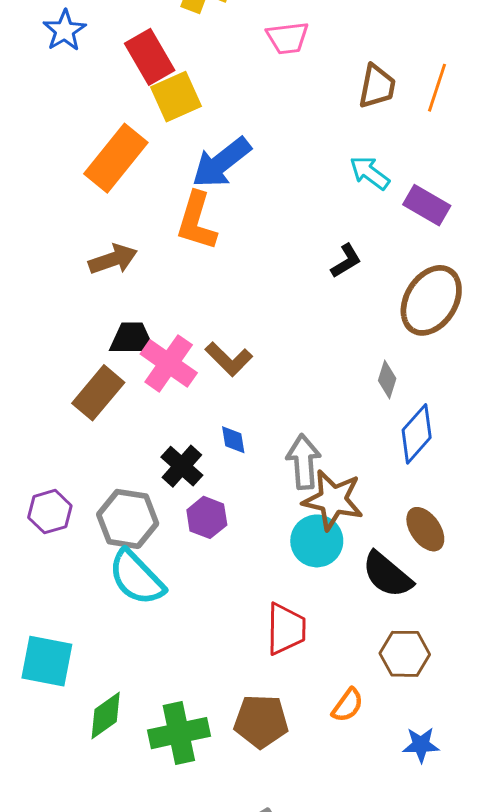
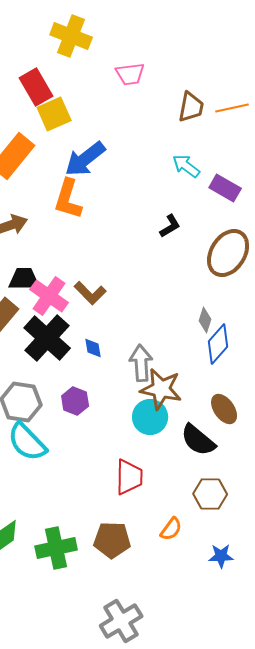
orange line: (437, 88) -> (232, 108), turned 60
gray diamond: (387, 380) -> (205, 320), moved
black cross: (182, 466) -> (47, 338), moved, size x1.6

